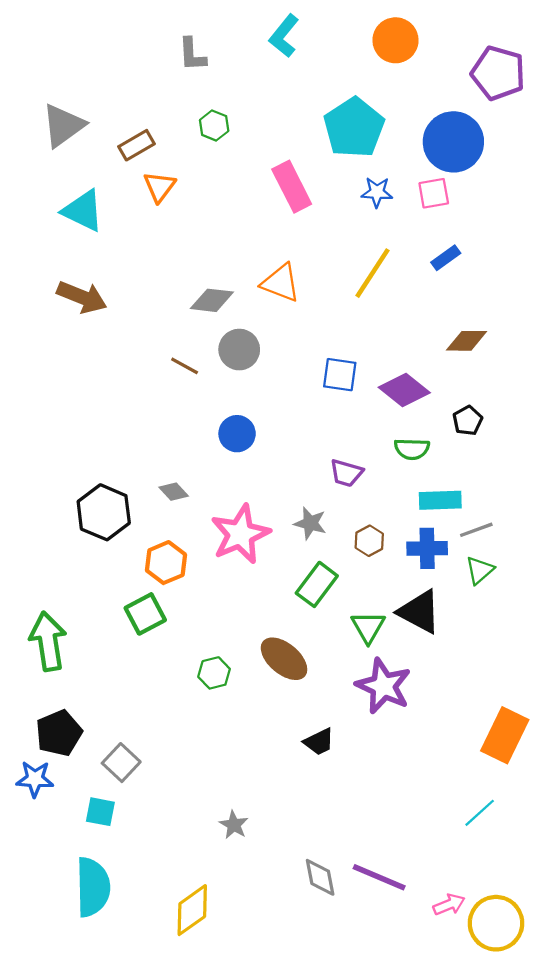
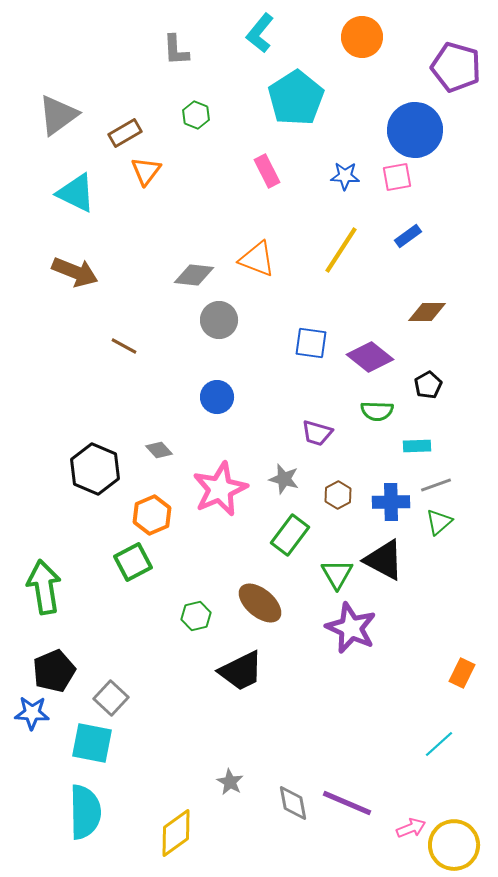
cyan pentagon: (354, 128) -> (296, 98), moved
pink rectangle: (292, 187) -> (267, 171), size x0.7
brown line: (185, 366) -> (124, 346), moved
cyan rectangle: (440, 500) -> (417, 446), moved, size x0.7
orange rectangle: (505, 735) -> (462, 673), size x0.6
black trapezoid: (319, 742) -> (241, 671), moved, size x1.6
cyan square: (100, 812) -> (92, 743), size x1.5
gray star: (234, 825) -> (230, 782), moved

